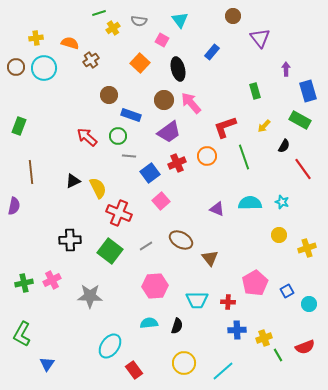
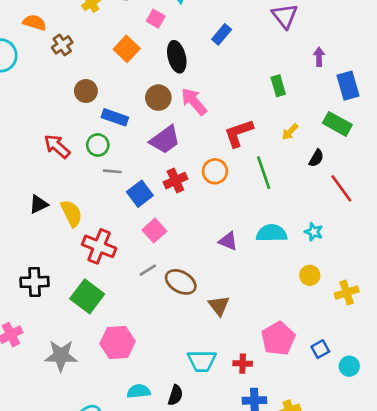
gray line: (146, 246) -> (148, 270), moved
pink hexagon: (155, 286) -> (118, 342), moved

